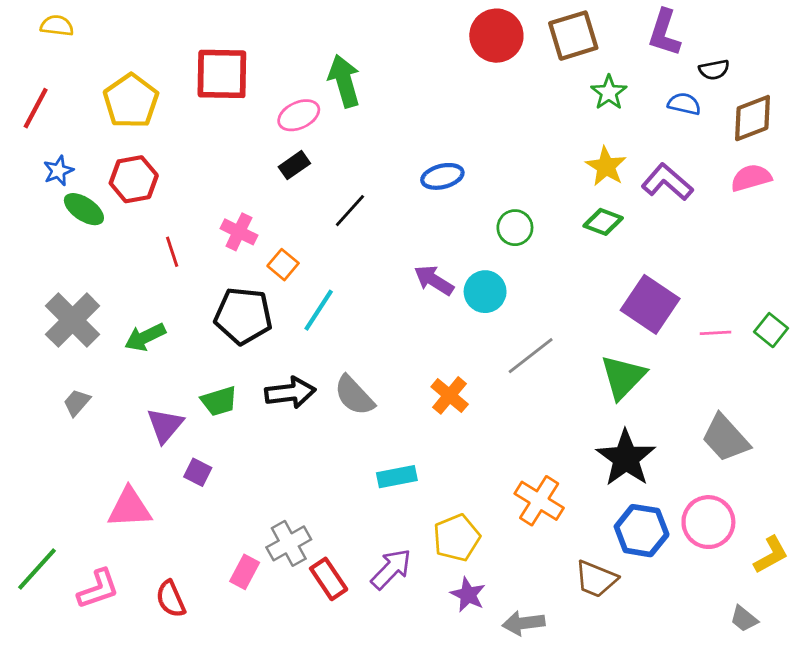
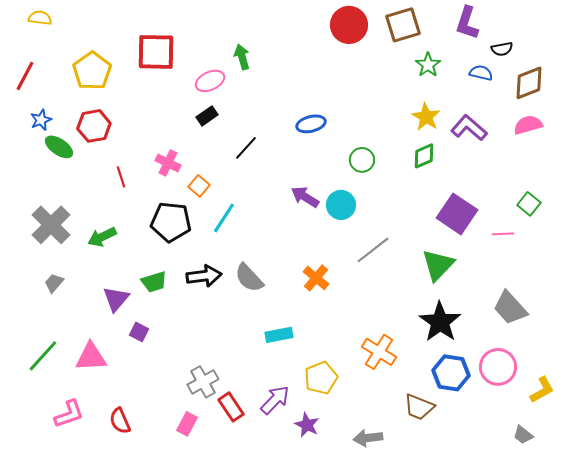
green arrow: (344, 81) -> (242, 57), size x0.7
green diamond: (603, 222) -> (424, 156), turned -44
green square: (771, 330) -> (529, 204), moved
green line: (37, 569) -> (43, 356), moved
pink rectangle: (245, 572) -> (187, 424), moved
purple star: (468, 595) -> (307, 425), moved

